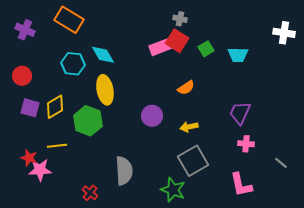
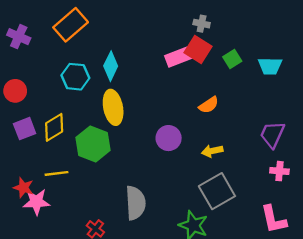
orange rectangle: (69, 20) -> (71, 25), turned -72
cyan diamond: (103, 55) -> (111, 66), turned 55
purple square: (30, 108) -> (25, 129), turned -36

